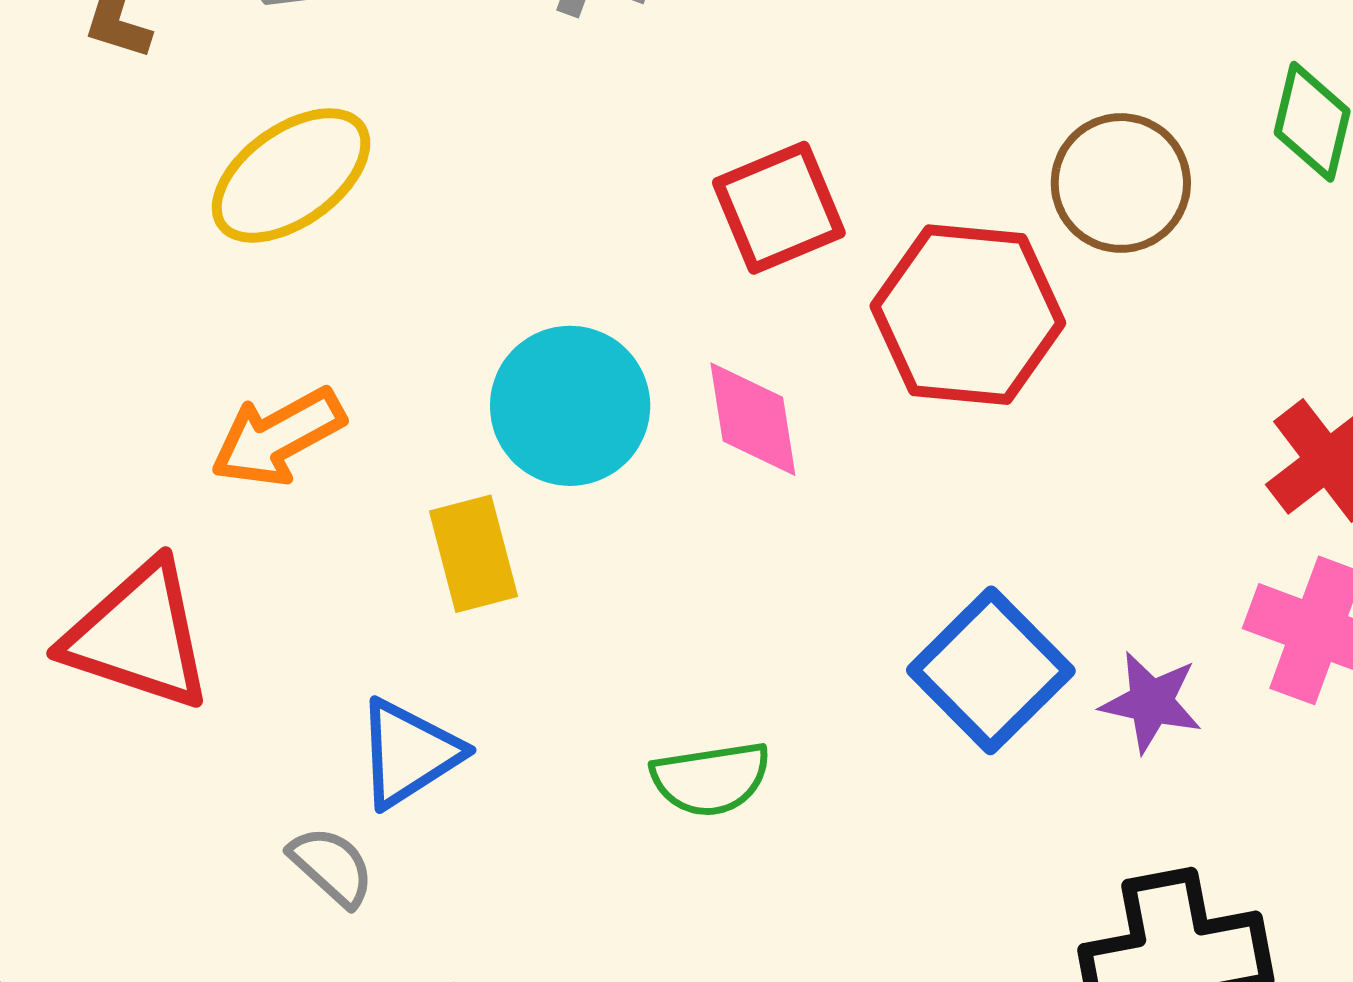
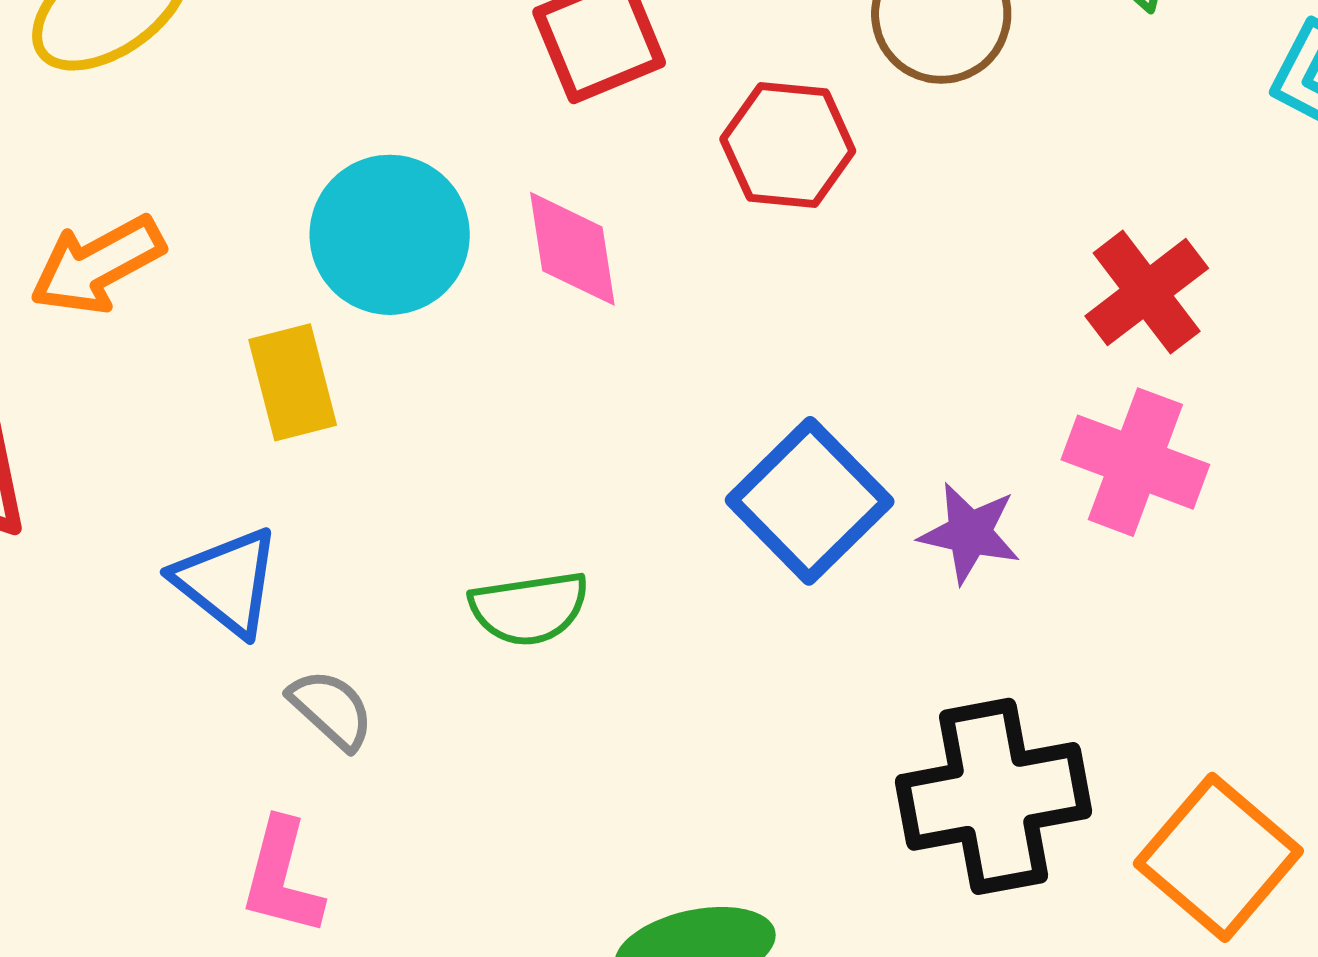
red hexagon: (968, 315) -> (788, 145), size x0.7
blue triangle: (409, 753) -> (227, 582), turned -49
gray semicircle: (332, 866) -> (331, 709), moved

